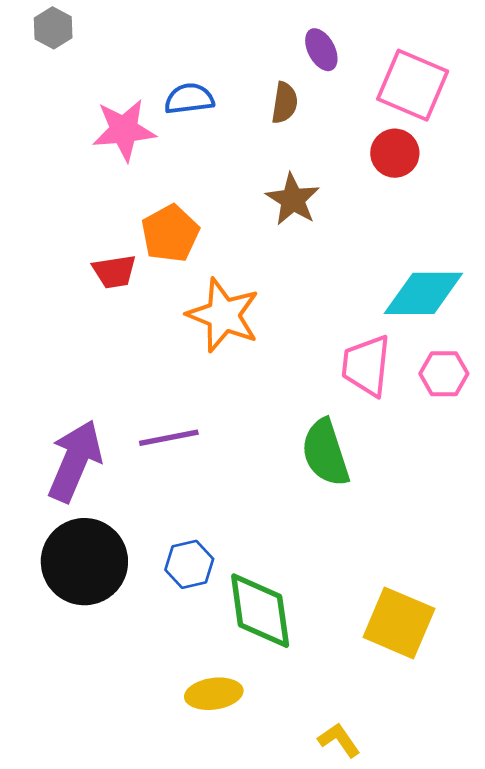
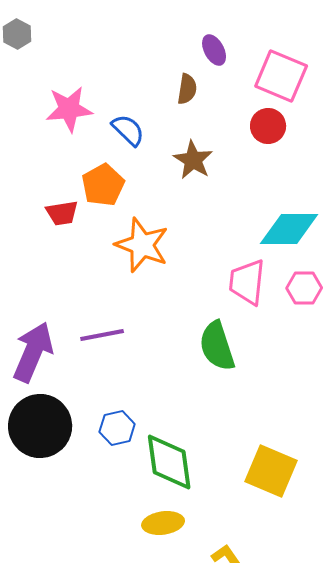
blue semicircle: (189, 99) -> (128, 130), moved, turned 51
yellow ellipse: (214, 694) -> (163, 523), moved

